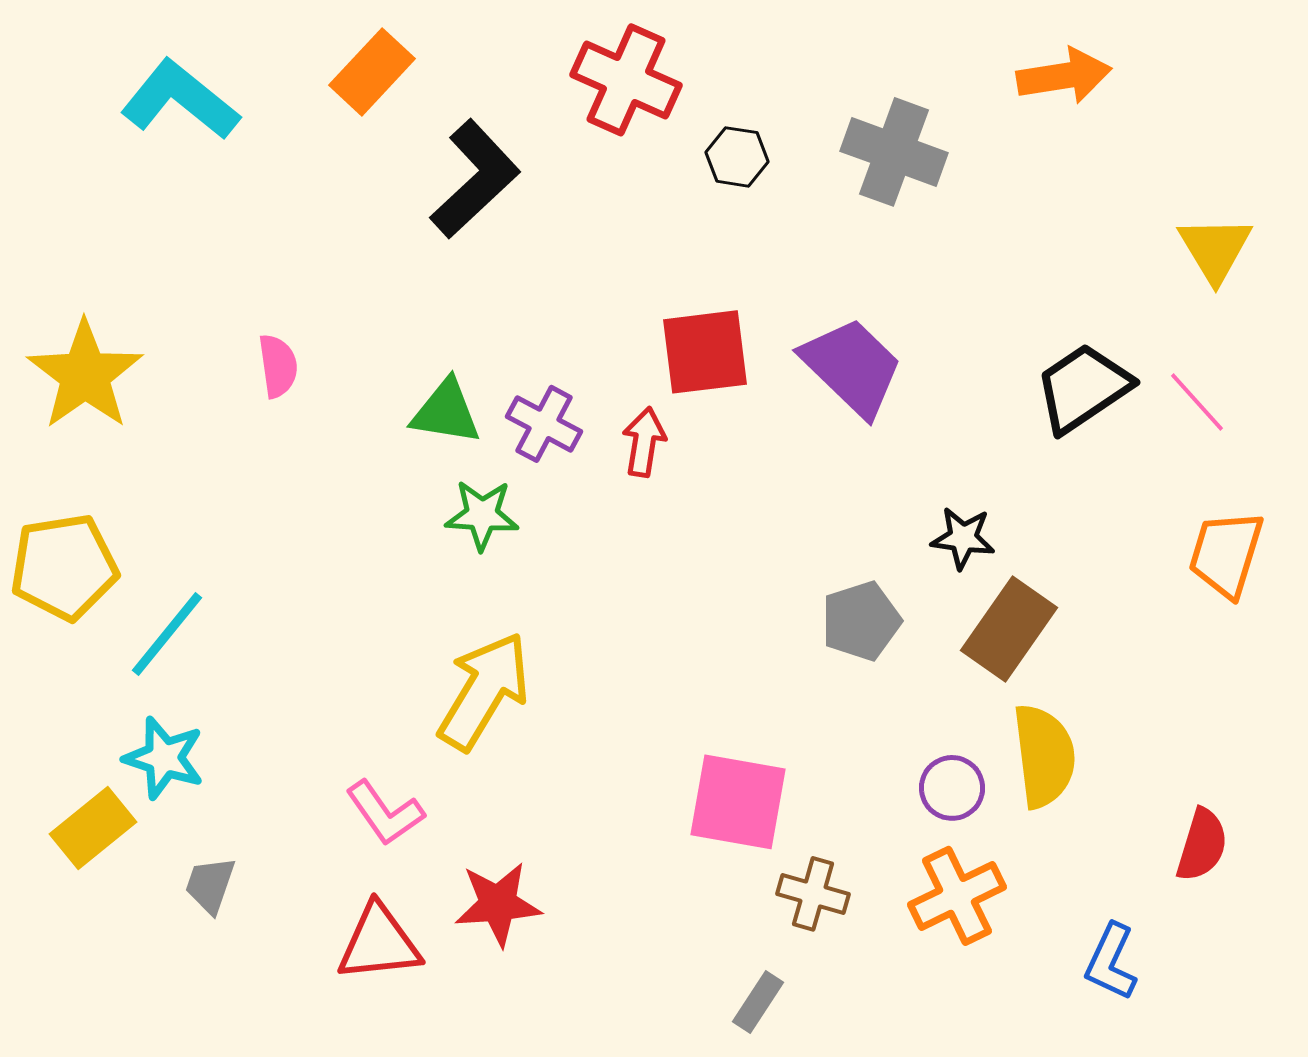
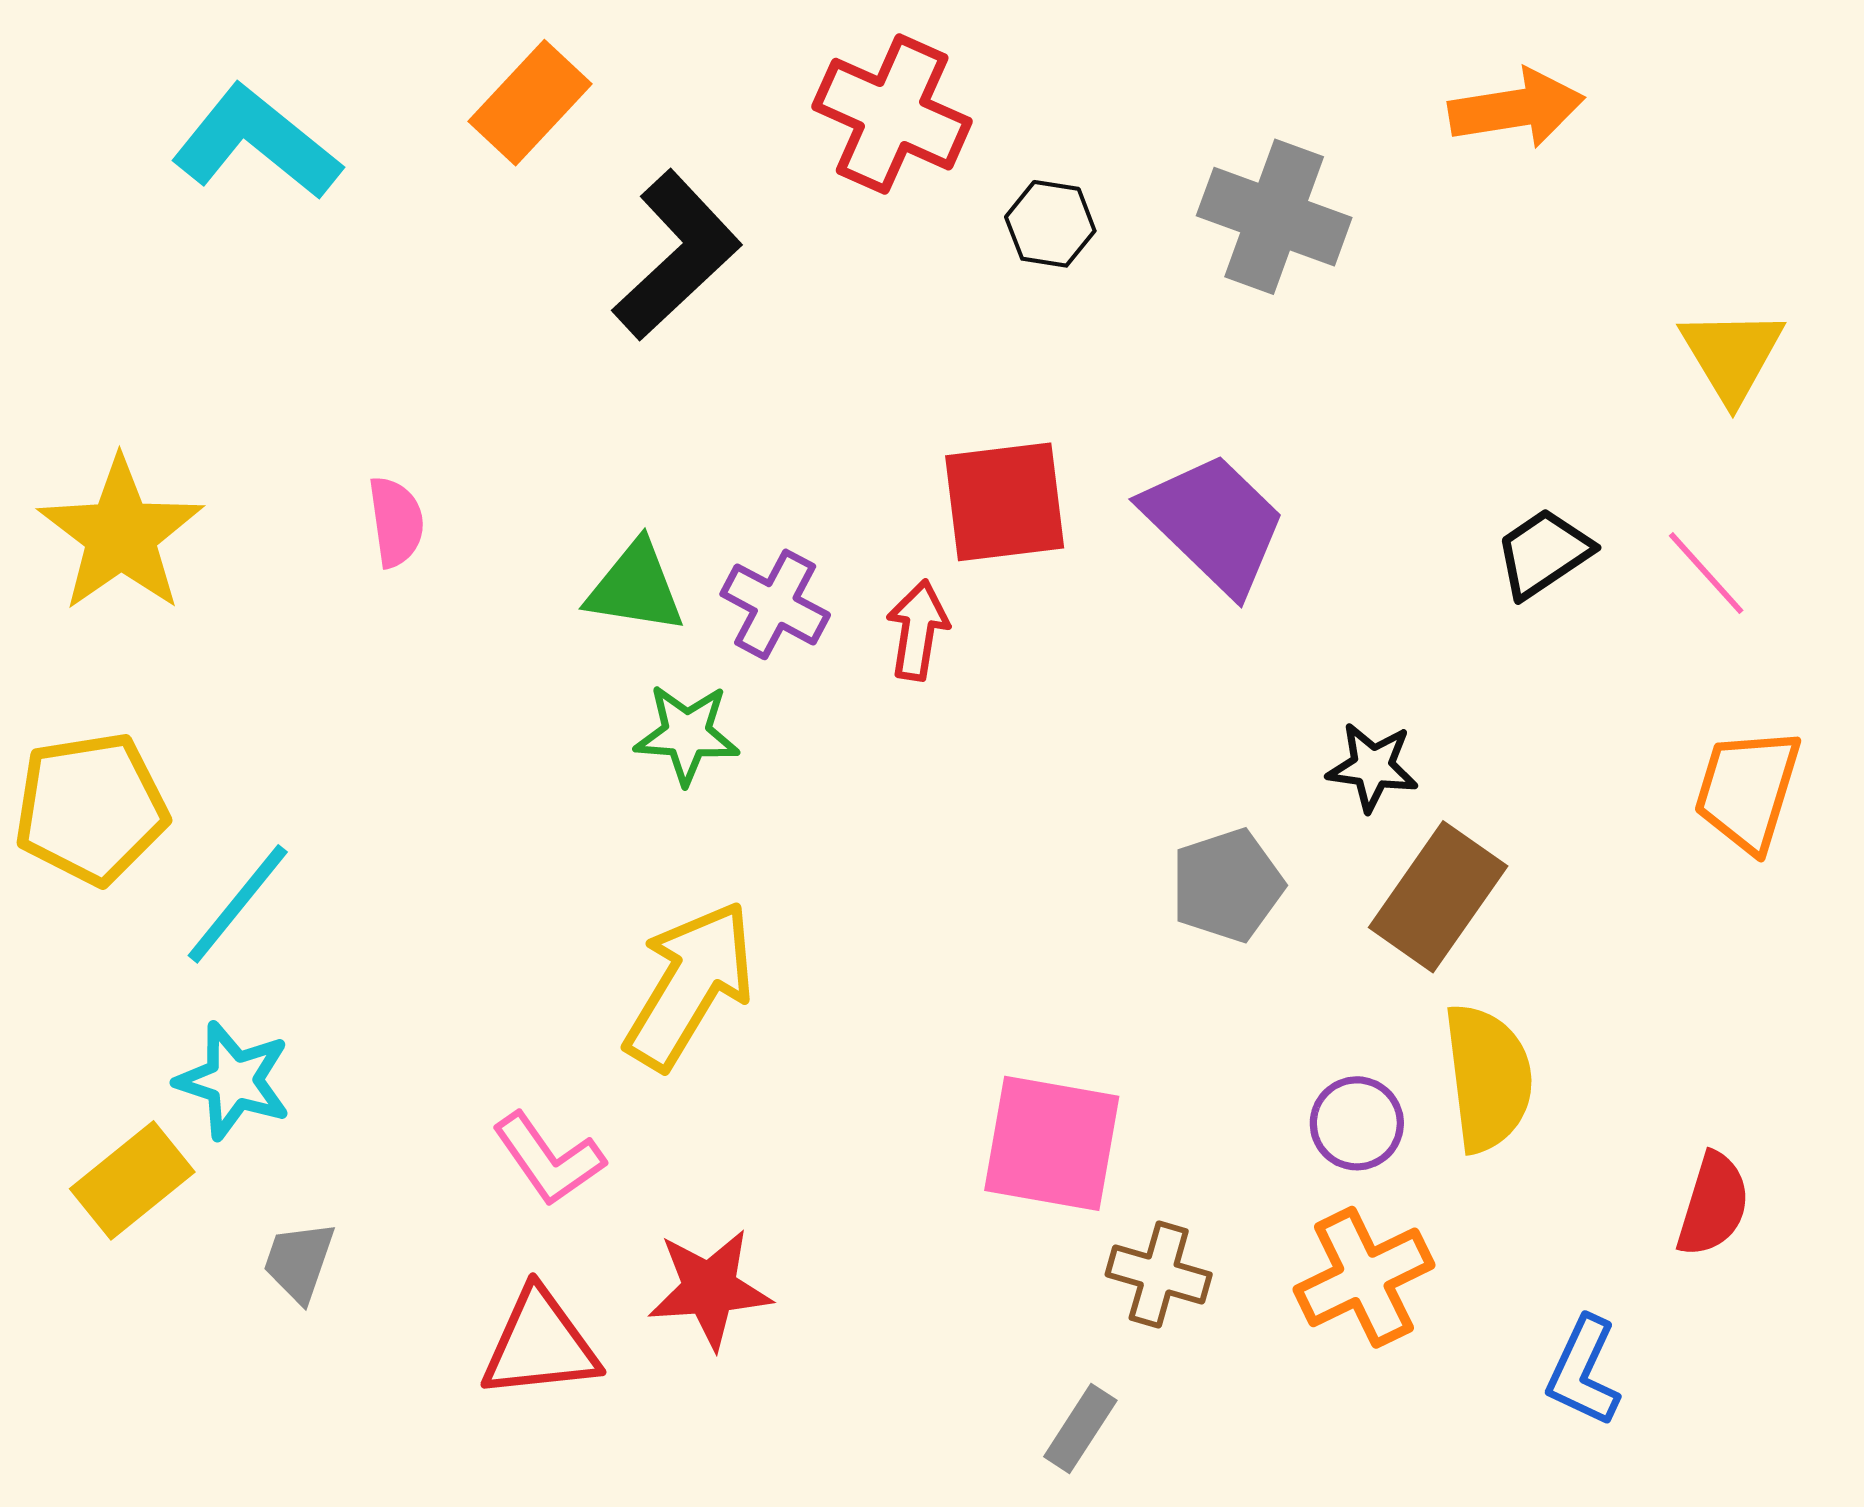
black trapezoid: (1083, 388) -> (1544, 553), size x0.7

